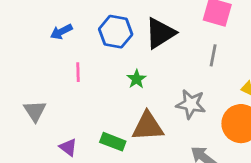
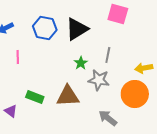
gray line: (213, 55) -> (108, 55), moved
green star: (137, 79) -> (81, 63), moved
green rectangle: (113, 142) -> (35, 97), moved

